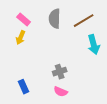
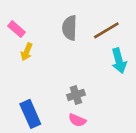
pink rectangle: (24, 20) -> (16, 29), moved
blue rectangle: (24, 87) -> (30, 114), size x1.5

